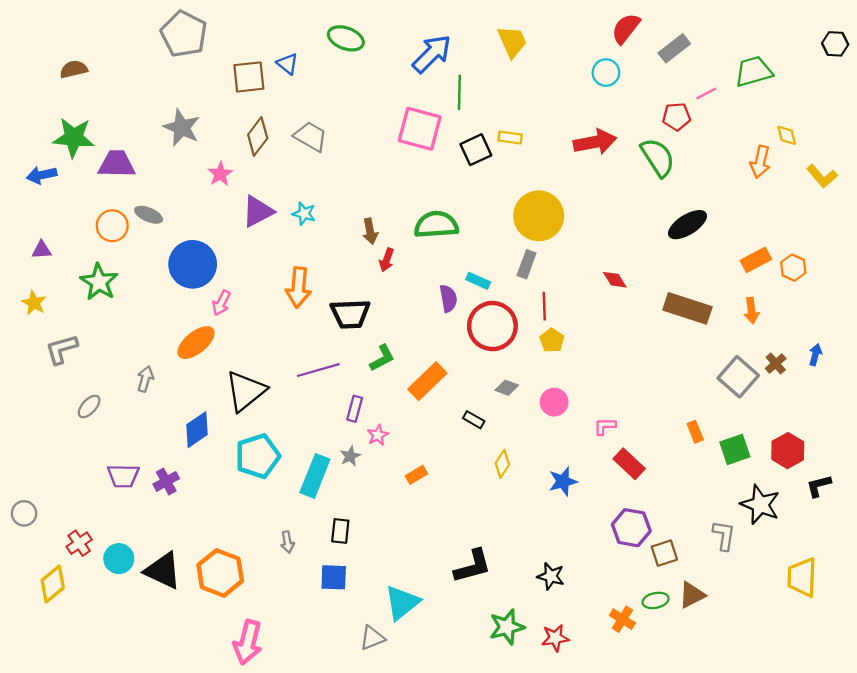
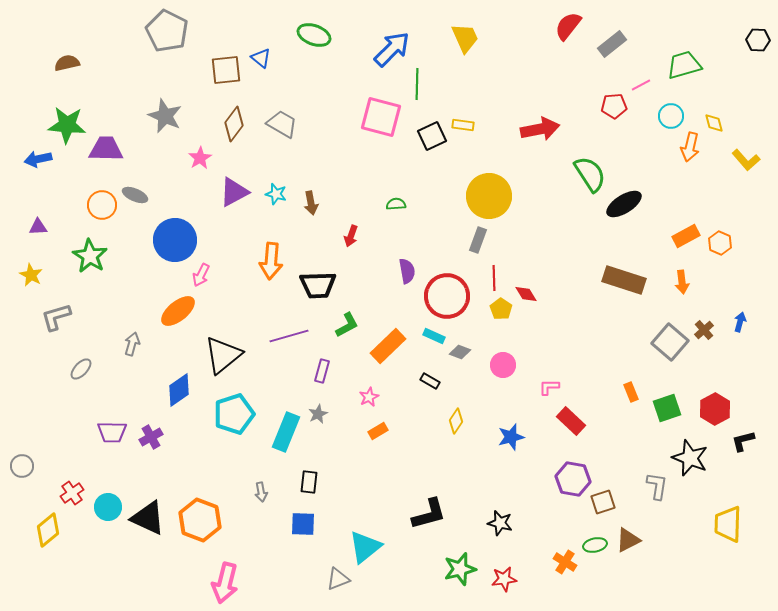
cyan circle: (606, 73) -> (671, 116), moved
green semicircle: (658, 157) -> (590, 174), moved
green semicircle: (436, 225) -> (396, 204), size x0.5
brown arrow: (370, 231) -> (311, 203), moved
red diamond: (615, 280) -> (526, 294), moved
cyan rectangle: (478, 281) -> (434, 336), moved
pink star: (378, 435) -> (369, 397), moved

